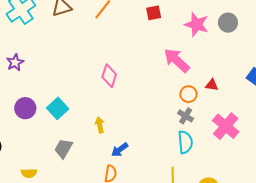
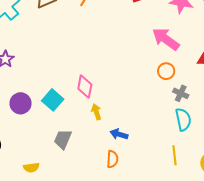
pink diamond: (109, 76) -> (85, 87), moved
orange circle: (188, 94) -> (166, 71), moved
blue arrow: (120, 150) -> (119, 134), turned 60

